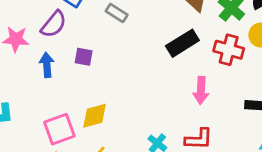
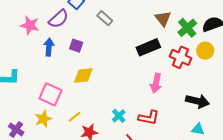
yellow diamond: (95, 116) -> (83, 75), moved
pink square: (59, 129) -> (50, 94), turned 35

